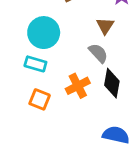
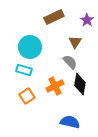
orange square: (40, 99) -> (27, 96), turned 35
blue semicircle: (116, 135) -> (70, 122), moved

